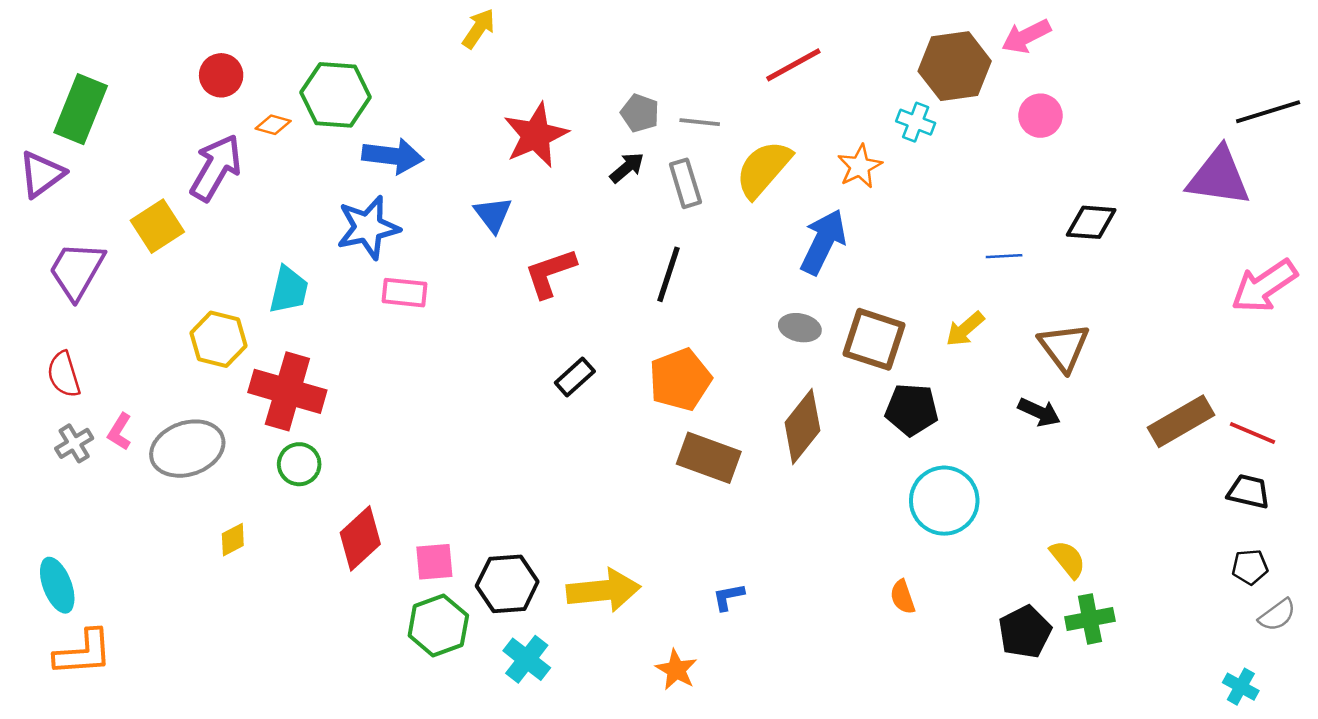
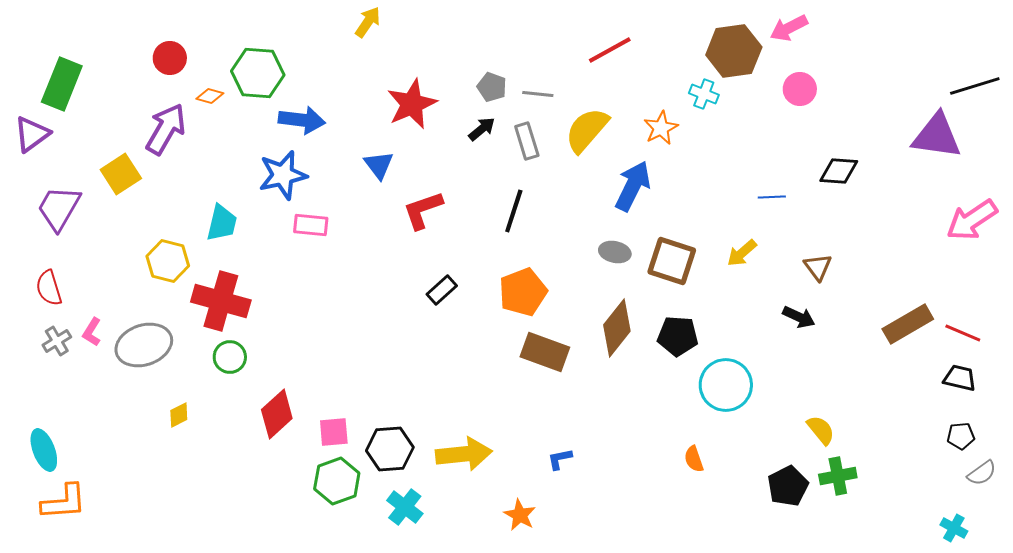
brown triangle: (1064, 347) -> (818, 267), size x0.7
black pentagon: (912, 410) -> (678, 336), moved

